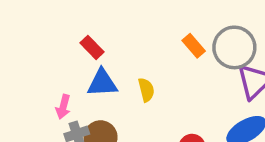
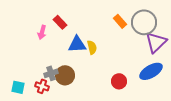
blue triangle: (102, 83) -> (77, 44), moved
pink arrow: (63, 107) -> (42, 32), moved

